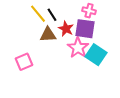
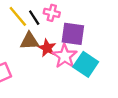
pink cross: (89, 11) -> (52, 13), moved
red star: (66, 29) -> (47, 48), moved

